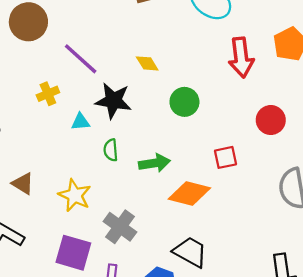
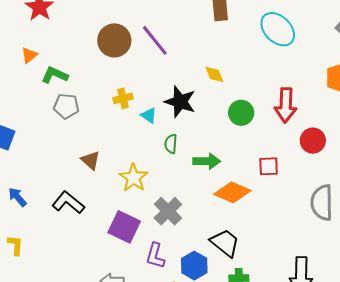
brown circle: (28, 22) -> (114, 40), moved
red arrow: (241, 57) -> (286, 105), moved
purple line: (81, 59) -> (155, 40), moved
yellow cross: (48, 94) -> (123, 98), moved
cyan triangle: (80, 122) -> (149, 115), turned 30

